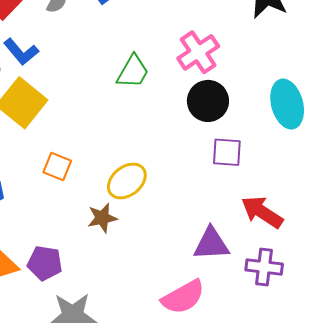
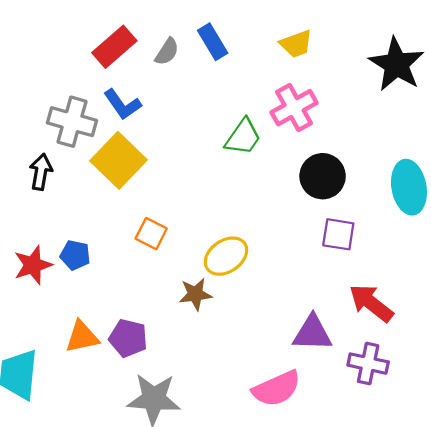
pink cross: (198, 52) -> (294, 108), moved

